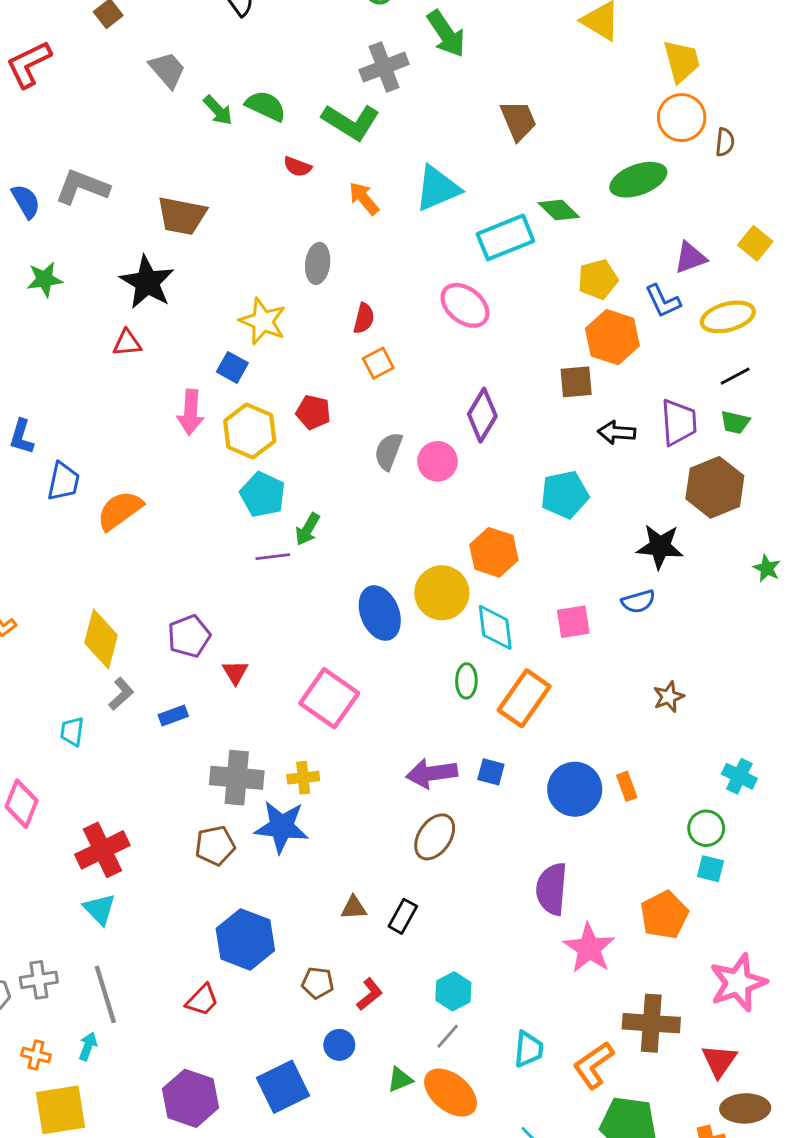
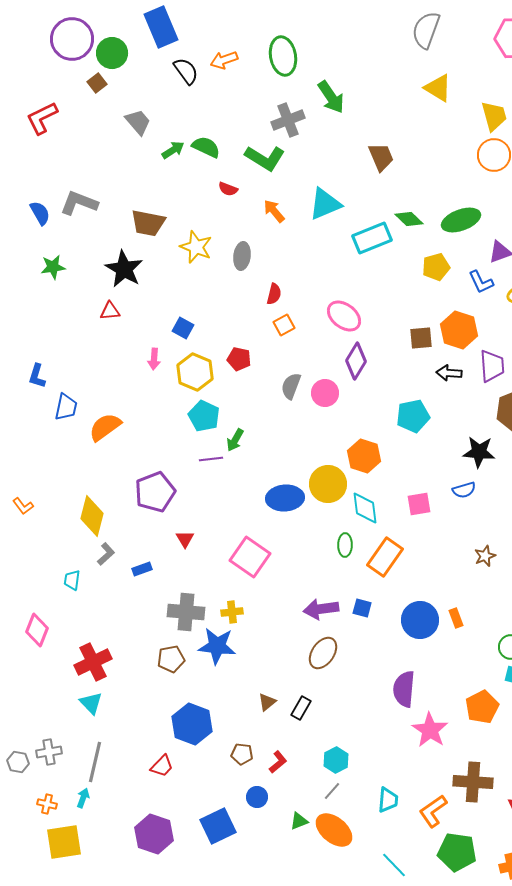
green arrow: (218, 110) -> (173, 150), turned -80
green ellipse: (638, 180) -> (461, 220), moved
pink ellipse: (465, 305) -> (344, 316), moved
yellow star: (263, 321) -> (196, 247), moved
orange hexagon: (612, 337) -> (459, 330), moved
pink arrow: (191, 412) -> (154, 359), size x0.7
blue ellipse: (380, 613) -> (285, 498), turned -72
purple pentagon: (189, 636) -> (155, 492), moved, size x1.4
brown triangle: (354, 908) -> (267, 702), turned -36
gray line: (105, 994) -> (95, 762), turned 30

